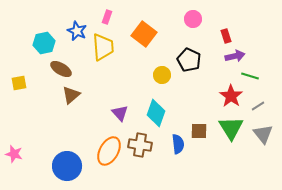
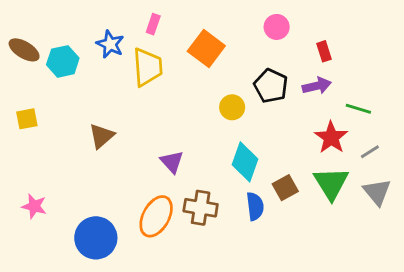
purple arrow: (235, 56) -> (317, 86), moved
brown ellipse: (61, 69) -> (24, 50), moved
cyan diamond: (156, 113) -> (245, 162), moved
brown square: (199, 131) -> (285, 188), turned -30
pink star: (14, 154) -> (34, 206), moved

